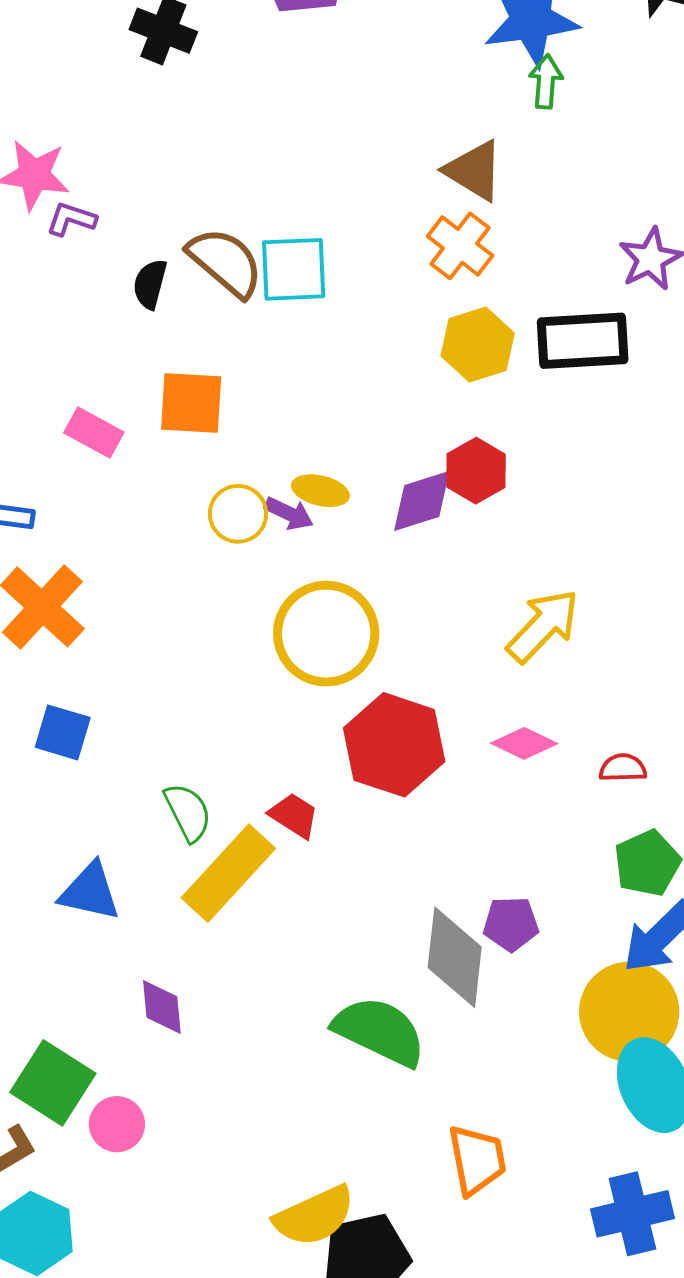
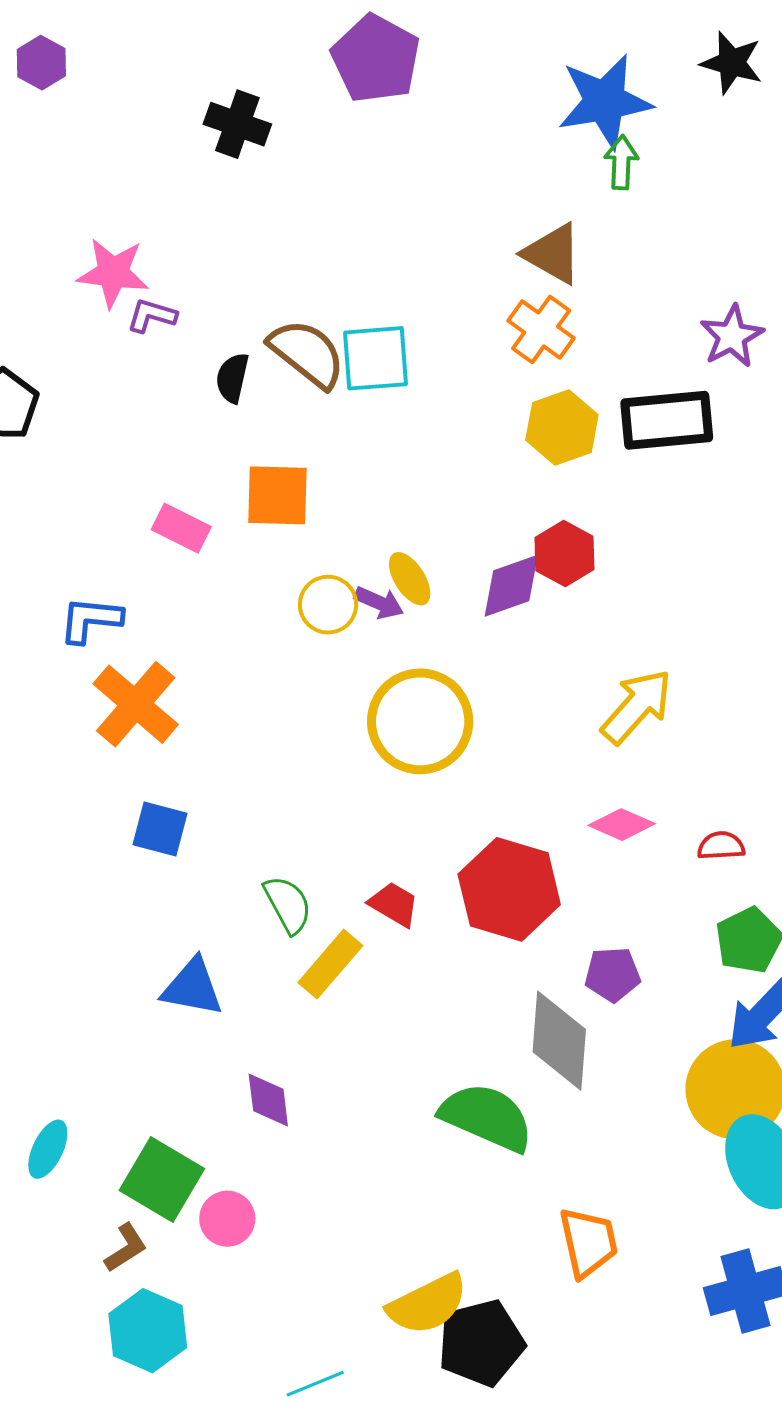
yellow ellipse: (320, 491) -> (410, 579), turned 46
red hexagon: (394, 745) -> (509, 889), moved
yellow rectangle: (228, 873) -> (330, 964), size x0.7
purple pentagon: (511, 924) -> (612, 974), moved

